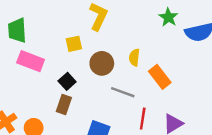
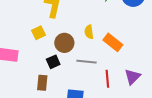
black square: (67, 81) -> (53, 62), moved, turned 32

